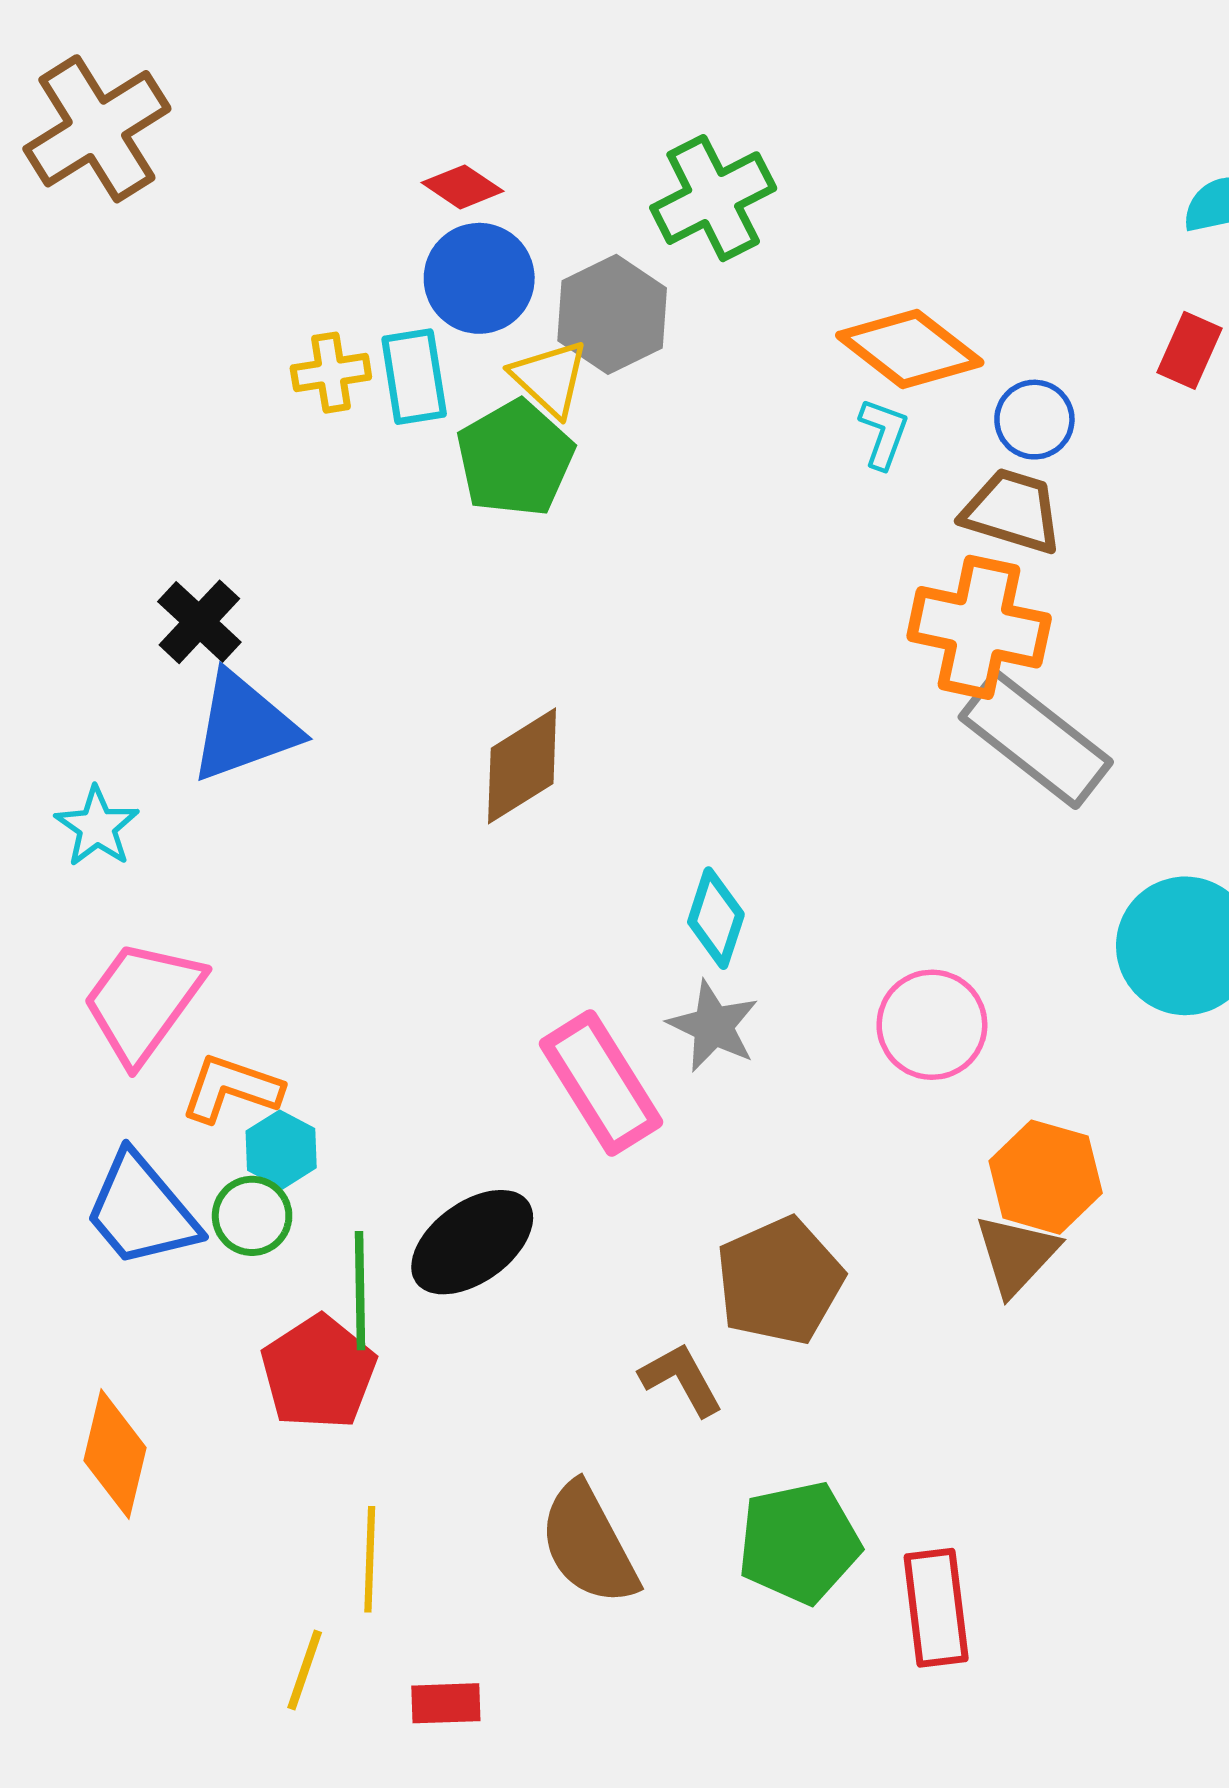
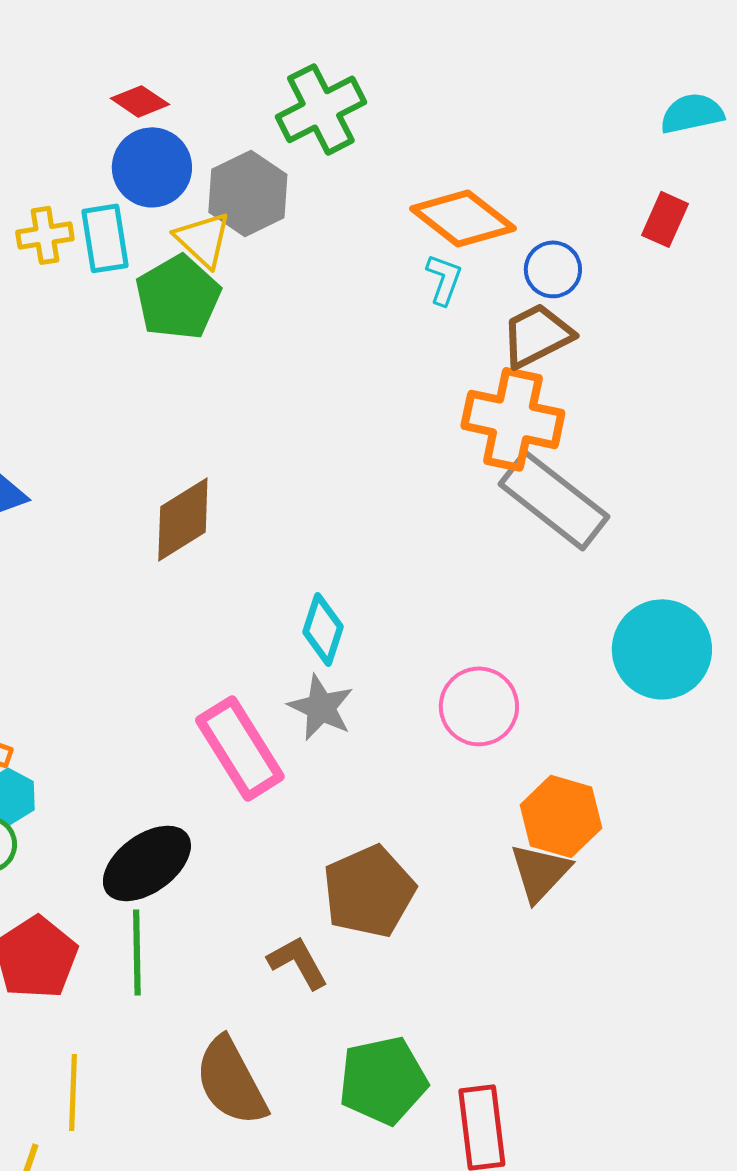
brown trapezoid: (1012, 511) -> (537, 335), turned -44
green line: (360, 1291) -> (137, 952), moved

